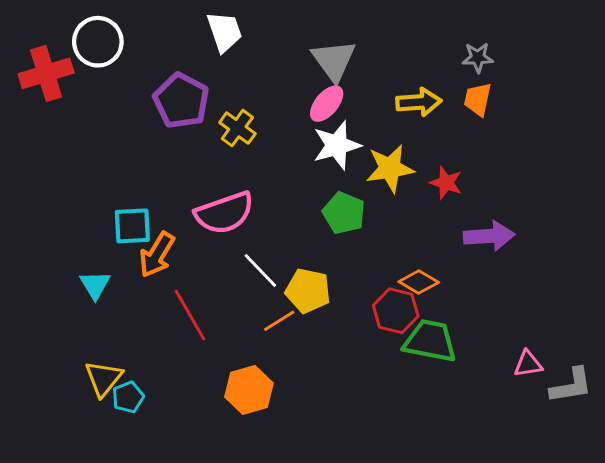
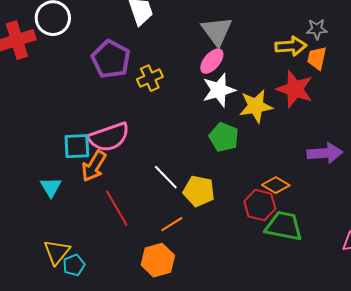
yellow arrow: (419, 102) -> (291, 46), moved
yellow cross: (237, 128) -> (150, 78), turned 30
red star: (446, 183) -> (295, 89), moved, size x1.6
pink semicircle: (224, 213) -> (109, 137), moved
orange line: (279, 321) -> (172, 224), moved

